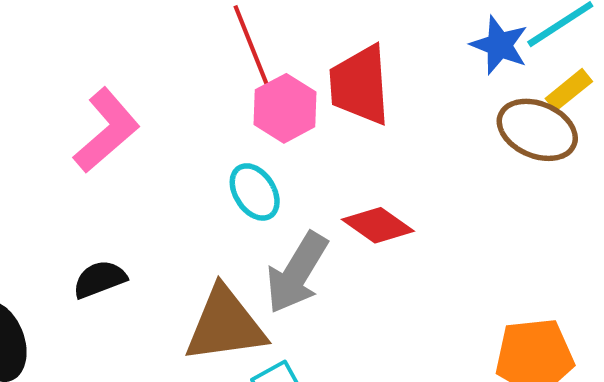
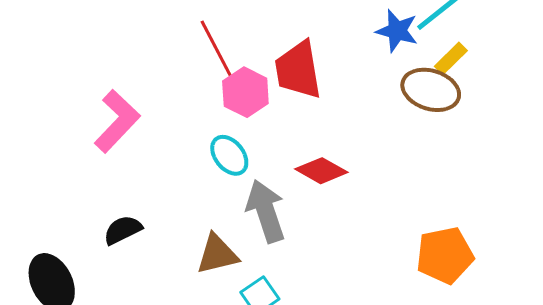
gray arrow: (297, 273) -> (266, 211), turned 136
brown triangle: (225, 325) -> (217, 254), size x0.7

